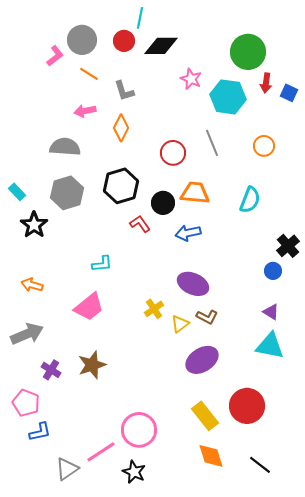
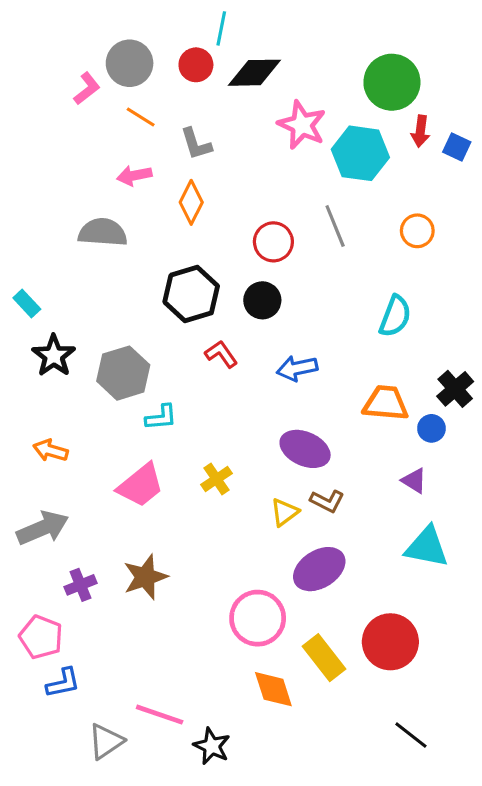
pink star: (191, 79) -> (302, 125), size x1.4
gray hexagon: (67, 193) -> (123, 373), moved
orange trapezoid: (195, 193) -> (386, 403), moved
black circle: (163, 203) -> (262, 300), moved
yellow cross: (154, 309) -> (216, 479), moved
purple triangle: (271, 312) -> (414, 481), moved
purple cross: (51, 370) -> (81, 585), turned 36
pink circle: (139, 430) -> (258, 618), moved
pink line: (101, 452) -> (160, 715), turned 52
orange diamond: (211, 456) -> (273, 689), moved

